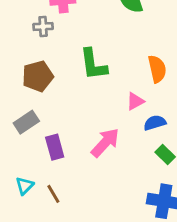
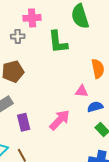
green L-shape: (93, 64) -> (58, 42), moved
pink triangle: (135, 101) -> (82, 91), turned 32

